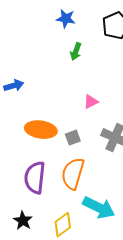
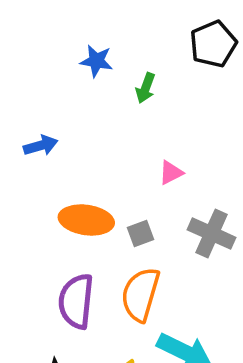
blue star: (66, 19) -> (96, 61), moved

